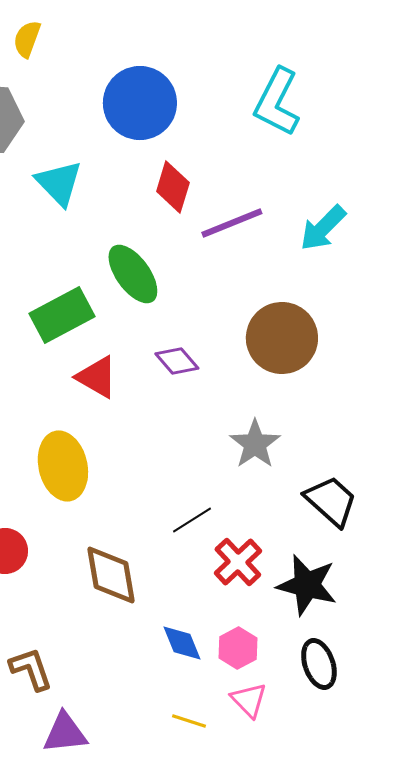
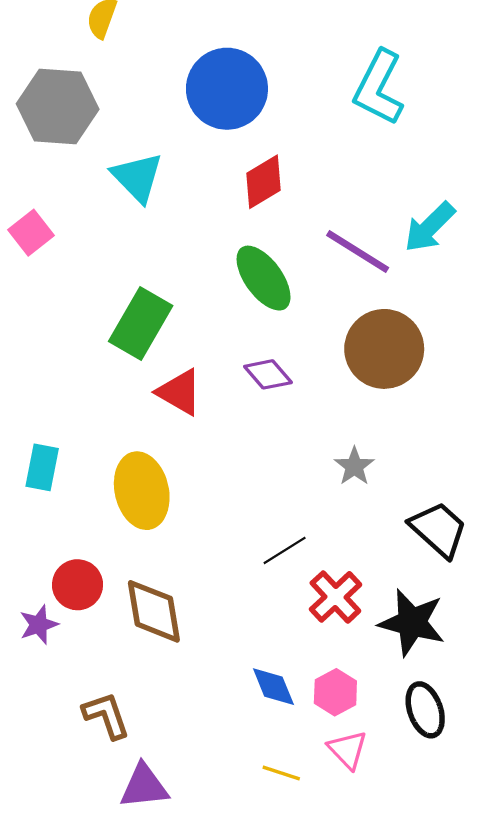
red diamond: (173, 187) -> (264, 182), turned 42
purple line: (232, 223) -> (358, 251), moved, turned 54
green ellipse: (133, 274) -> (264, 278), moved
green rectangle: (62, 315) -> (141, 323), turned -32
gray star: (255, 444) -> (354, 466), size x0.7
brown diamond: (111, 575) -> (154, 611), moved

